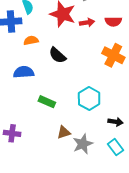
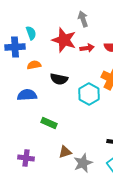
black semicircle: (57, 55) -> (59, 79), turned -30
cyan hexagon: (89, 99) -> (89, 94), moved
purple cross: (12, 133) -> (26, 158), moved

